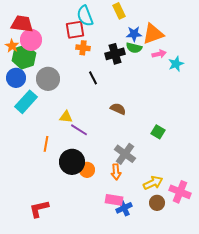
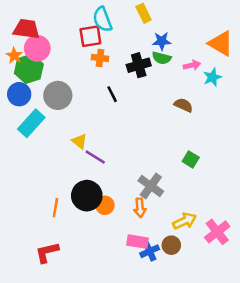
orange triangle: (153, 34) -> (221, 43), moved, turned 50
brown semicircle: (118, 109) -> (183, 105), moved
yellow triangle: (66, 117) -> (80, 141), turned 32
orange line: (46, 144) -> (55, 208), moved
pink cross: (180, 192) -> (217, 232), turned 30
brown circle: (157, 203) -> (171, 245), moved

